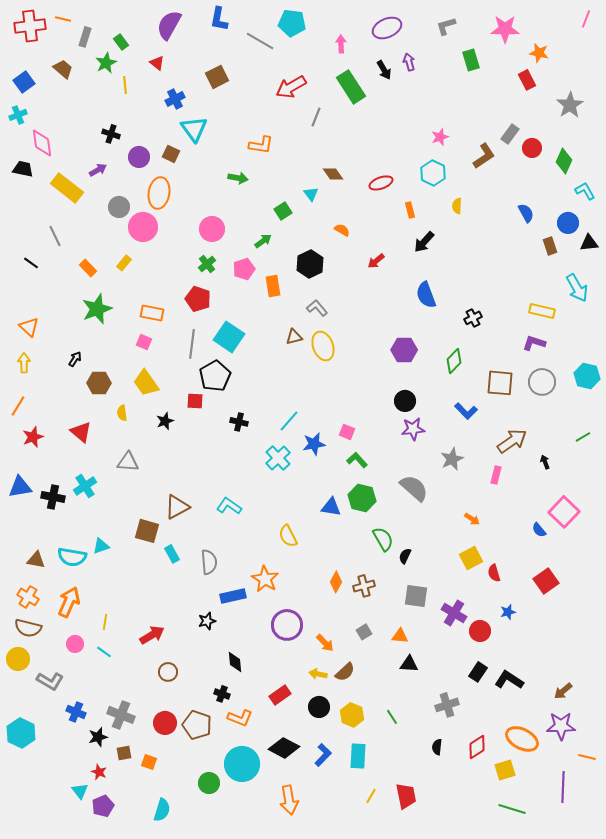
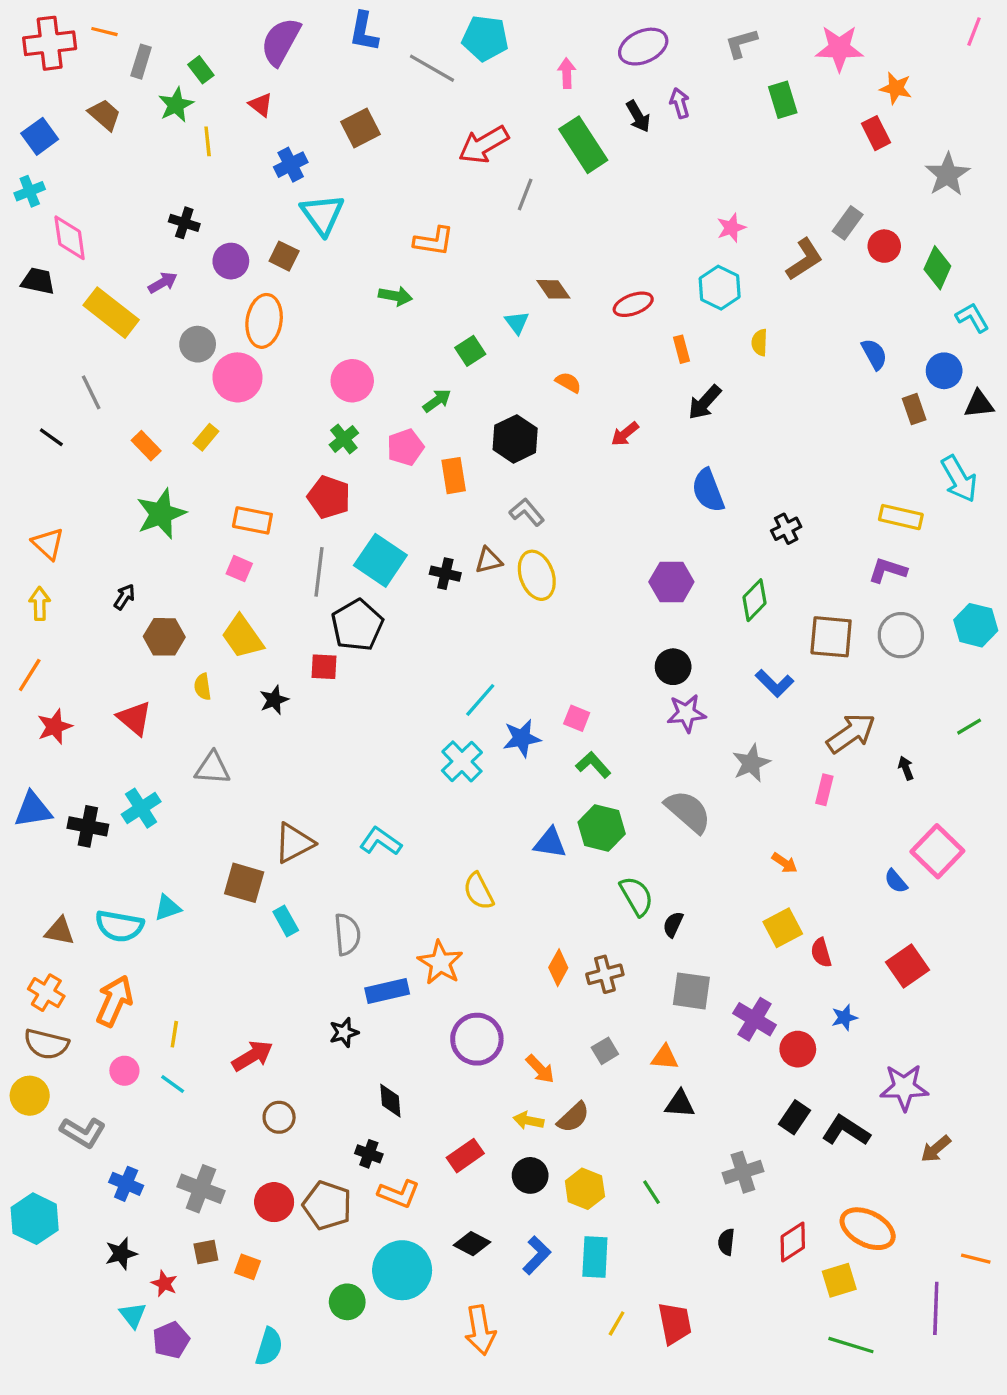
black cross: (239, 422) -> (445, 574), moved
purple star: (561, 726) -> (904, 1087), moved
black star: (98, 737) -> (121, 1254), moved
black diamond: (284, 748) -> (472, 1244), size x0.7

